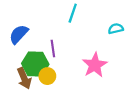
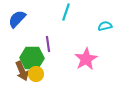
blue semicircle: (19, 34) -> (17, 19), moved
yellow circle: (47, 76) -> (36, 74), moved

